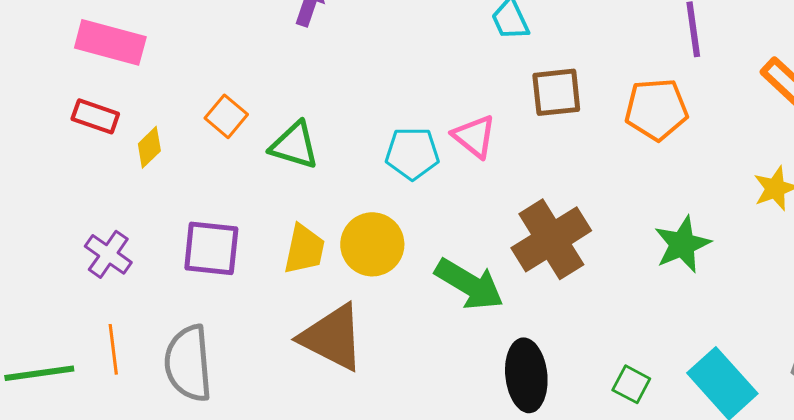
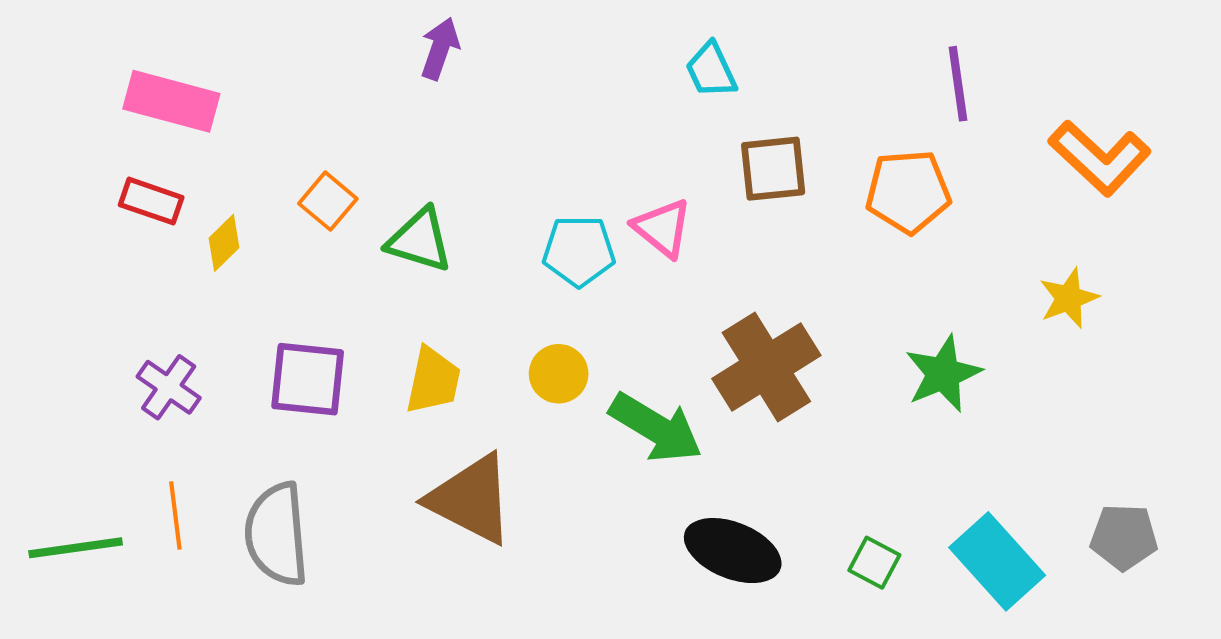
yellow circle: (372, 244) -> (559, 374), moved, size x0.7
black ellipse: (526, 375) -> (733, 551), turned -62

